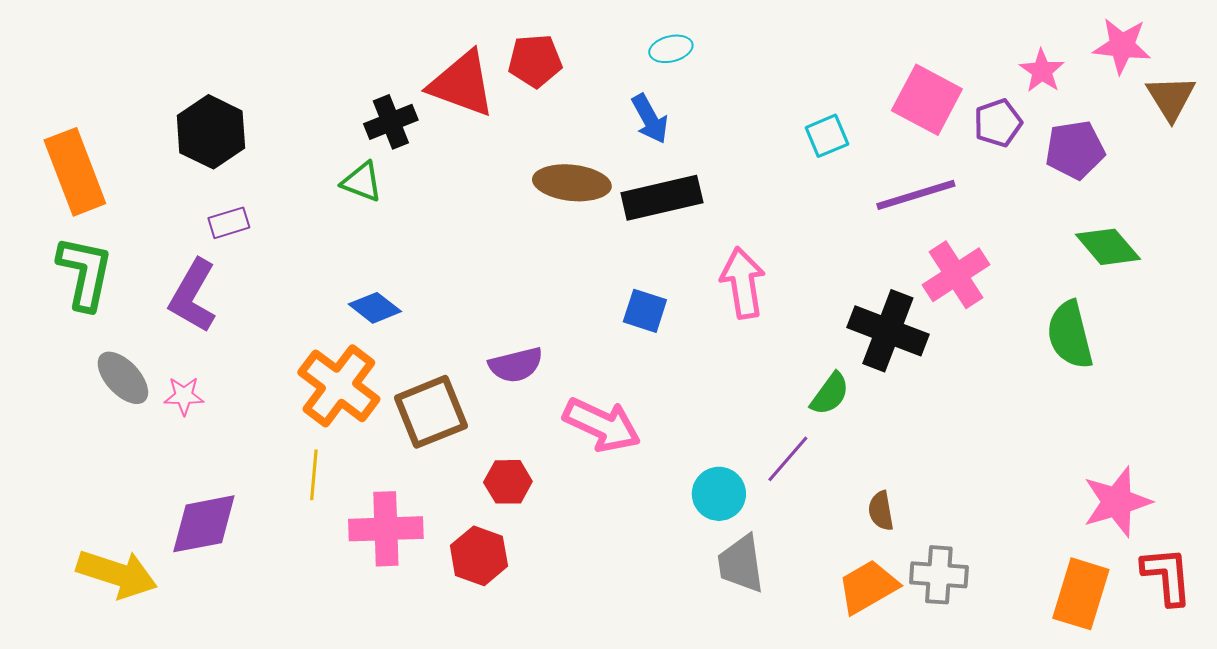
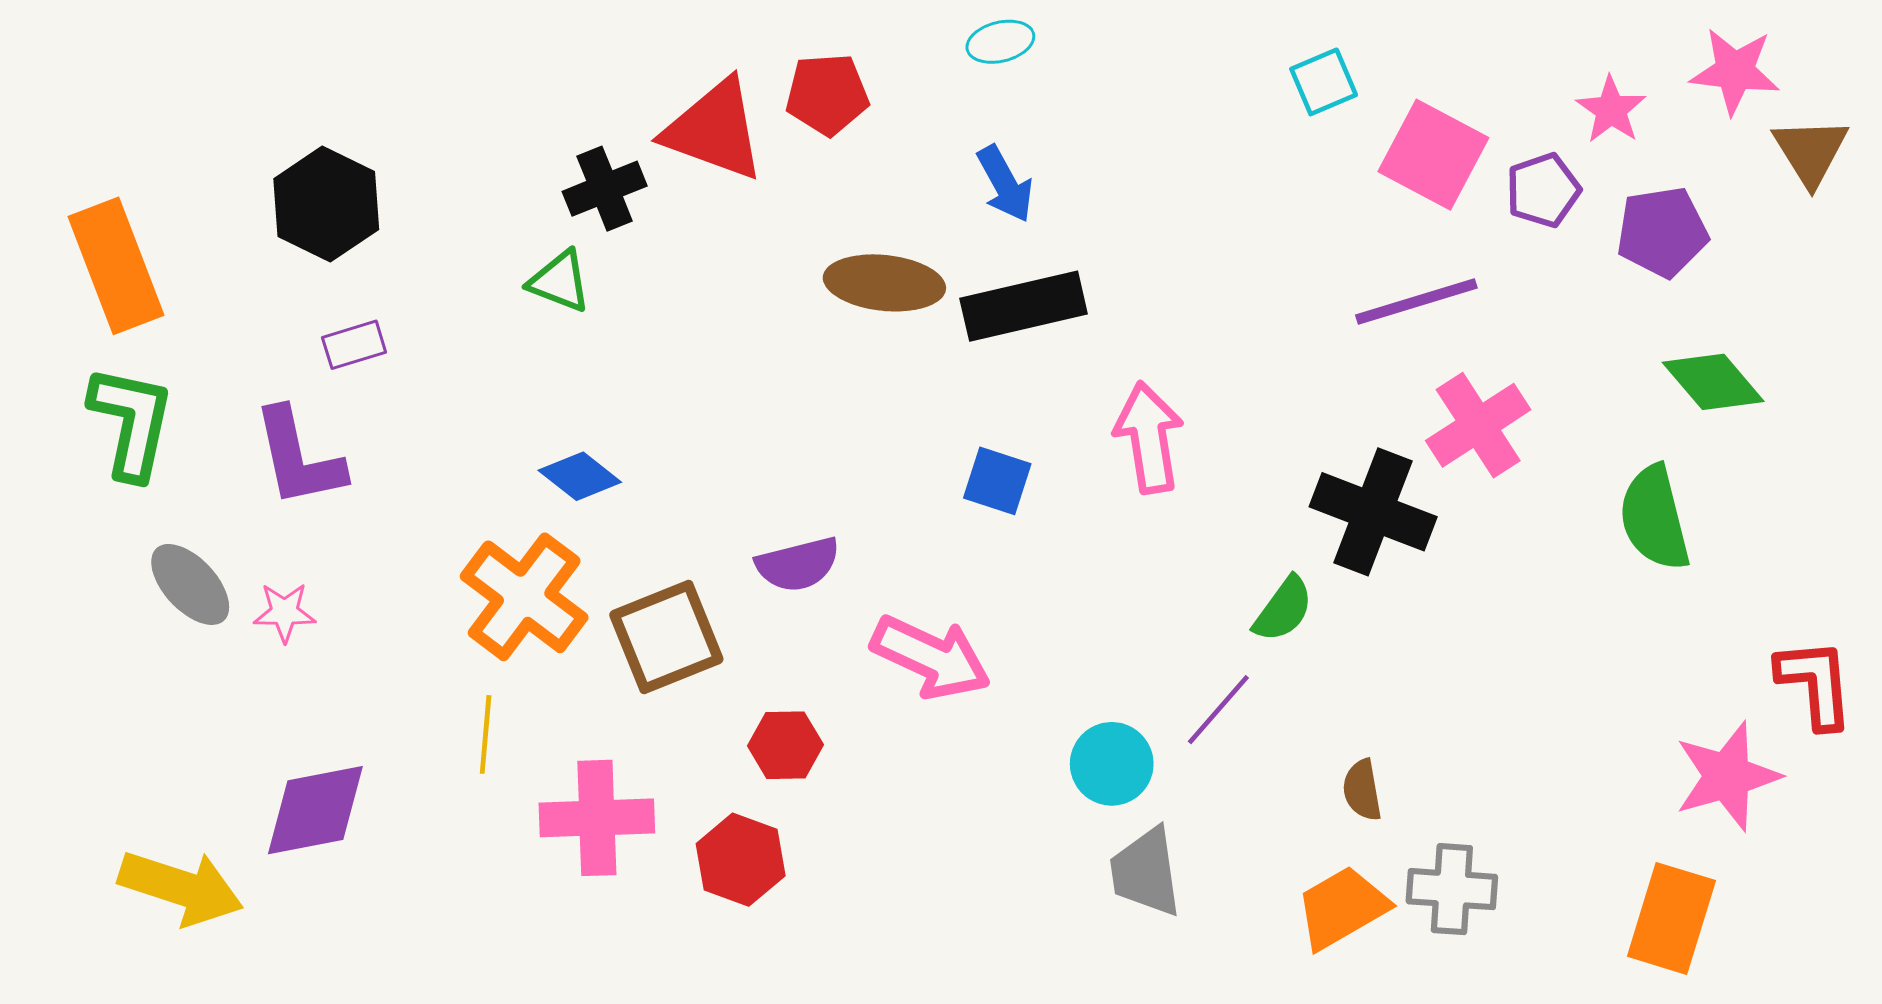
cyan ellipse: (671, 49) -> (1000, 42), moved
cyan square: (827, 136) -> (1324, 82), moved
purple L-shape: (193, 296) -> (298, 458), turned -42
red L-shape: (1167, 576) -> (1815, 683), moved

